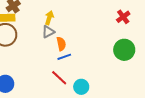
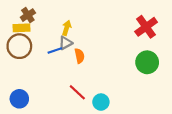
red cross: (123, 17) -> (146, 27), size x1.5
blue line: (64, 57) -> (55, 50), moved

